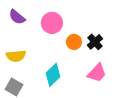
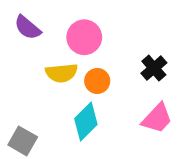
orange circle: (74, 42) -> (97, 81), moved
yellow semicircle: (16, 56) -> (62, 73), moved

